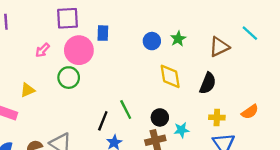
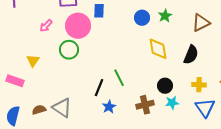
yellow triangle: (28, 90) -> (33, 61), turned -32
black circle: (160, 117) -> (165, 86), moved
cyan star: (182, 130) -> (172, 103), moved

